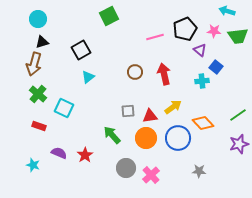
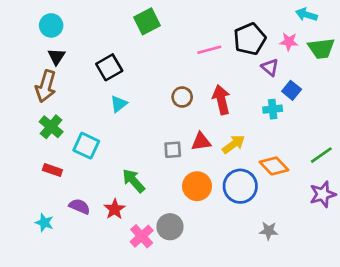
black triangle: (42, 42) -> (57, 56), turned -40
red triangle: (150, 116) -> (201, 142), moved
green arrow: (112, 135) -> (134, 181), moved
pink cross: (151, 175) -> (142, 236), moved

